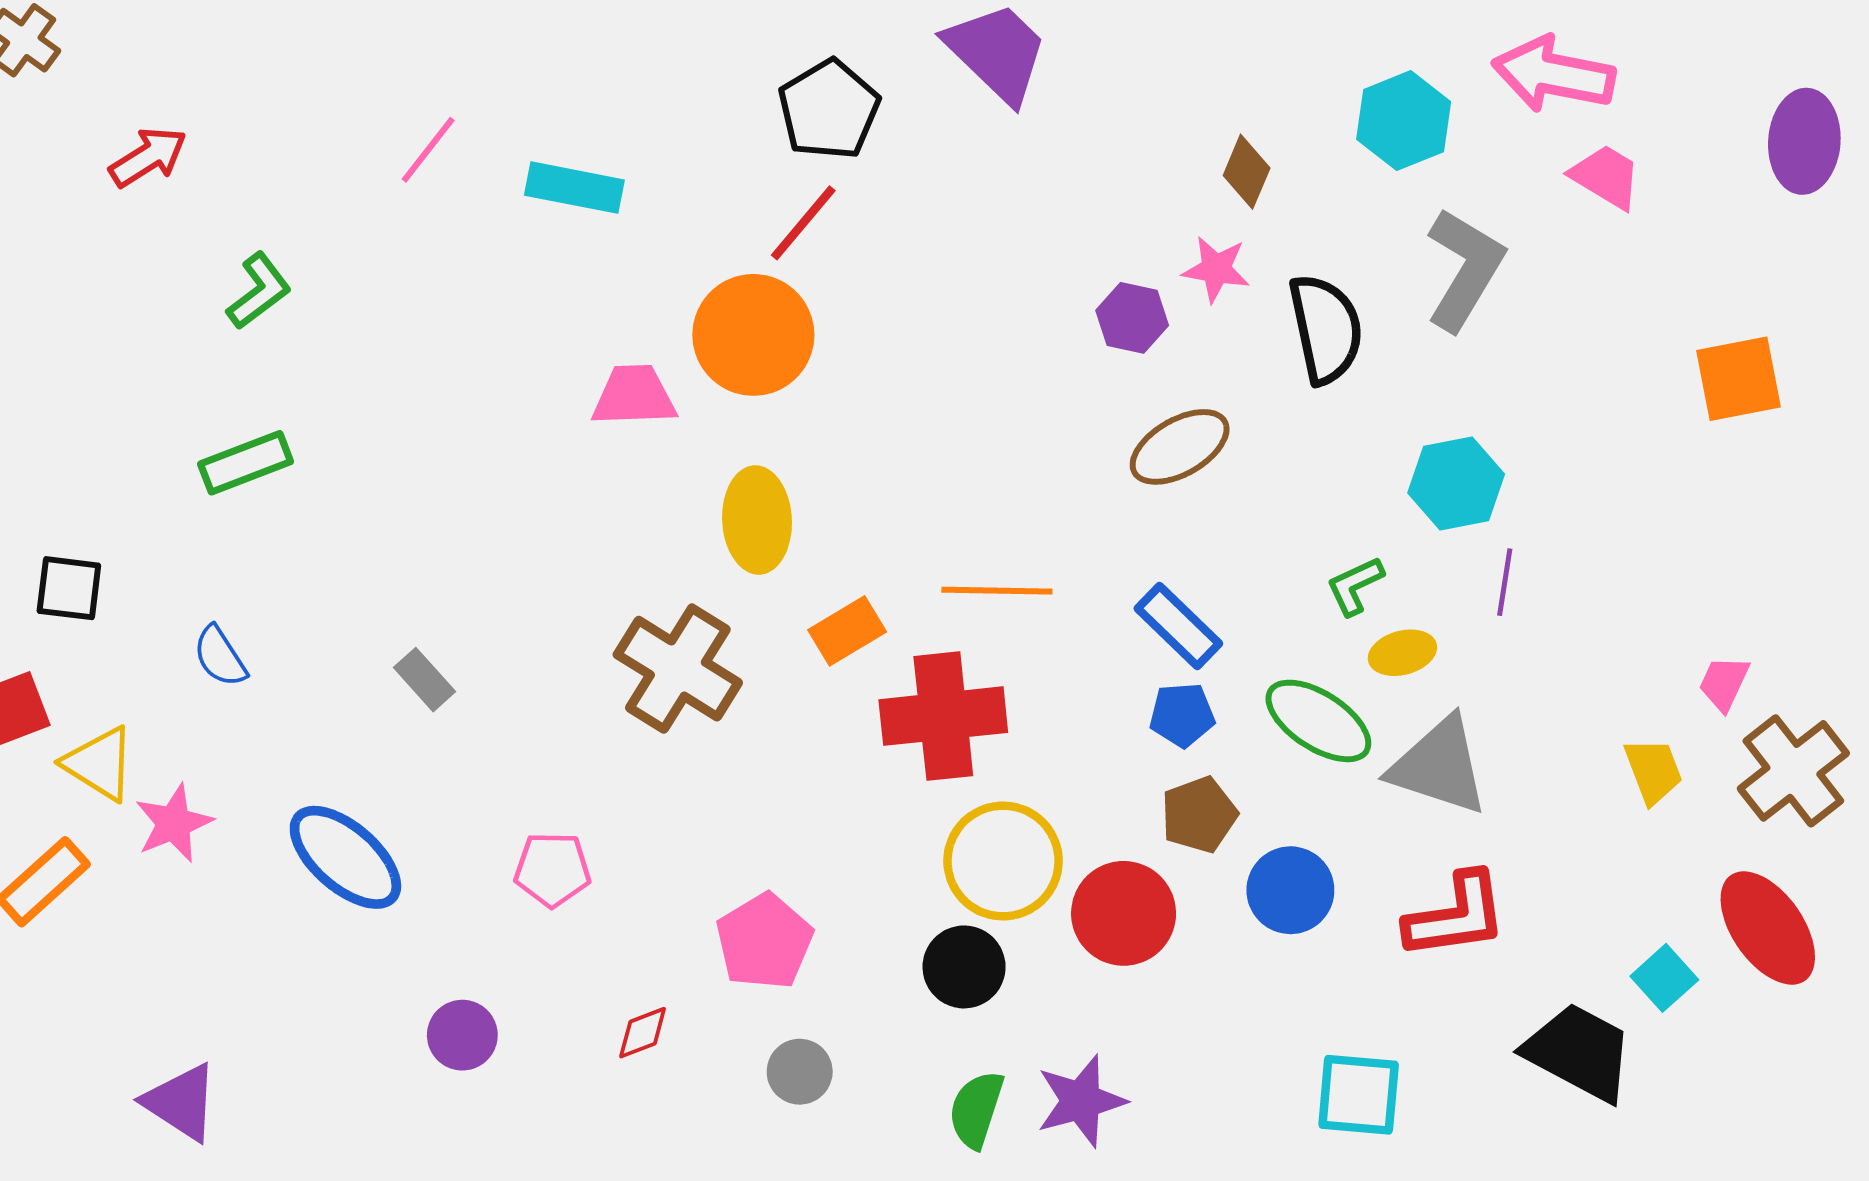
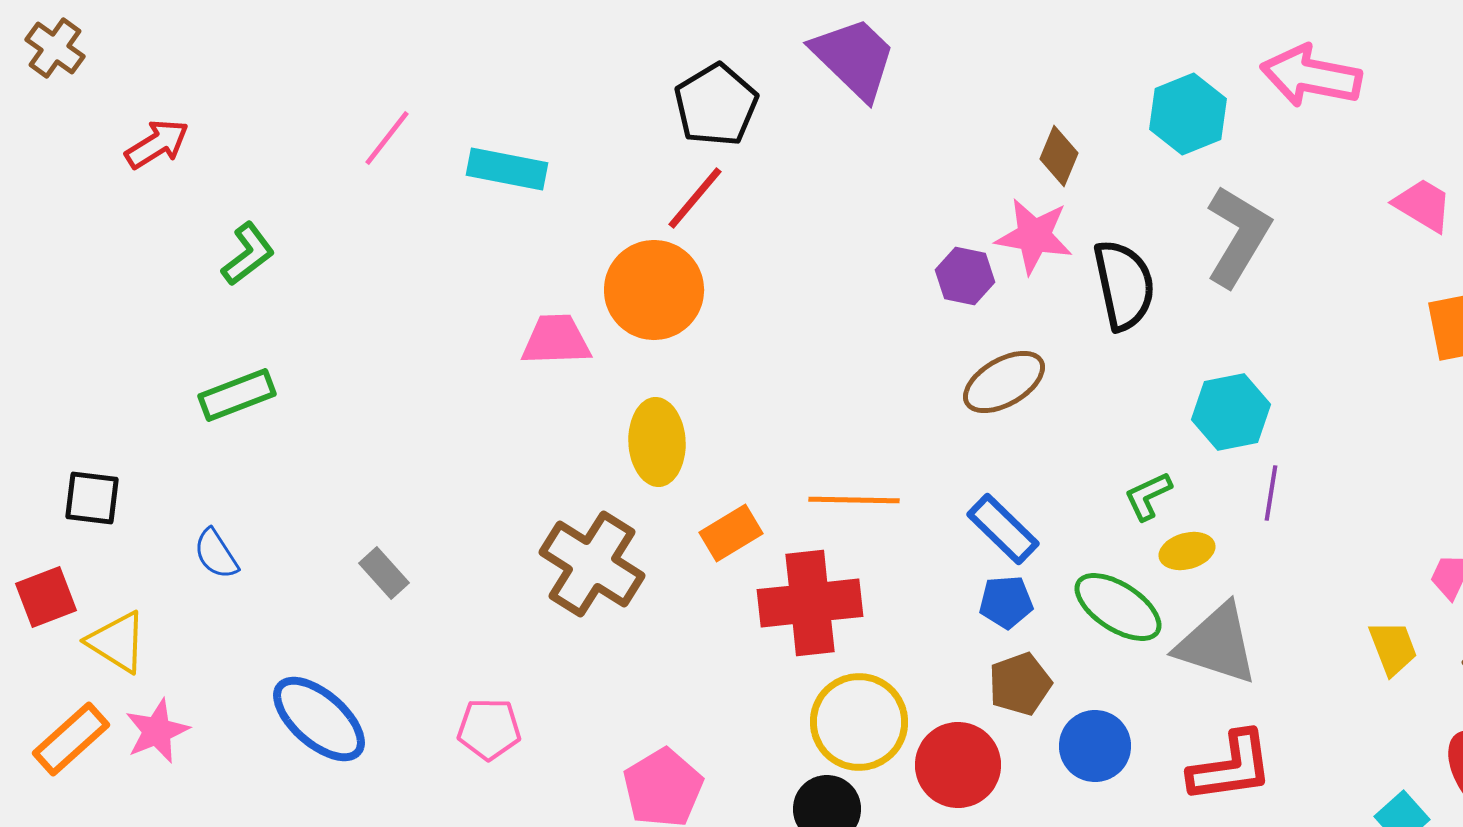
pink trapezoid: (1606, 177) -> (1423, 205), moved
pink star: (1216, 269) -> (1034, 236), size x1.4
pink star: (174, 823) -> (157, 731), moved

